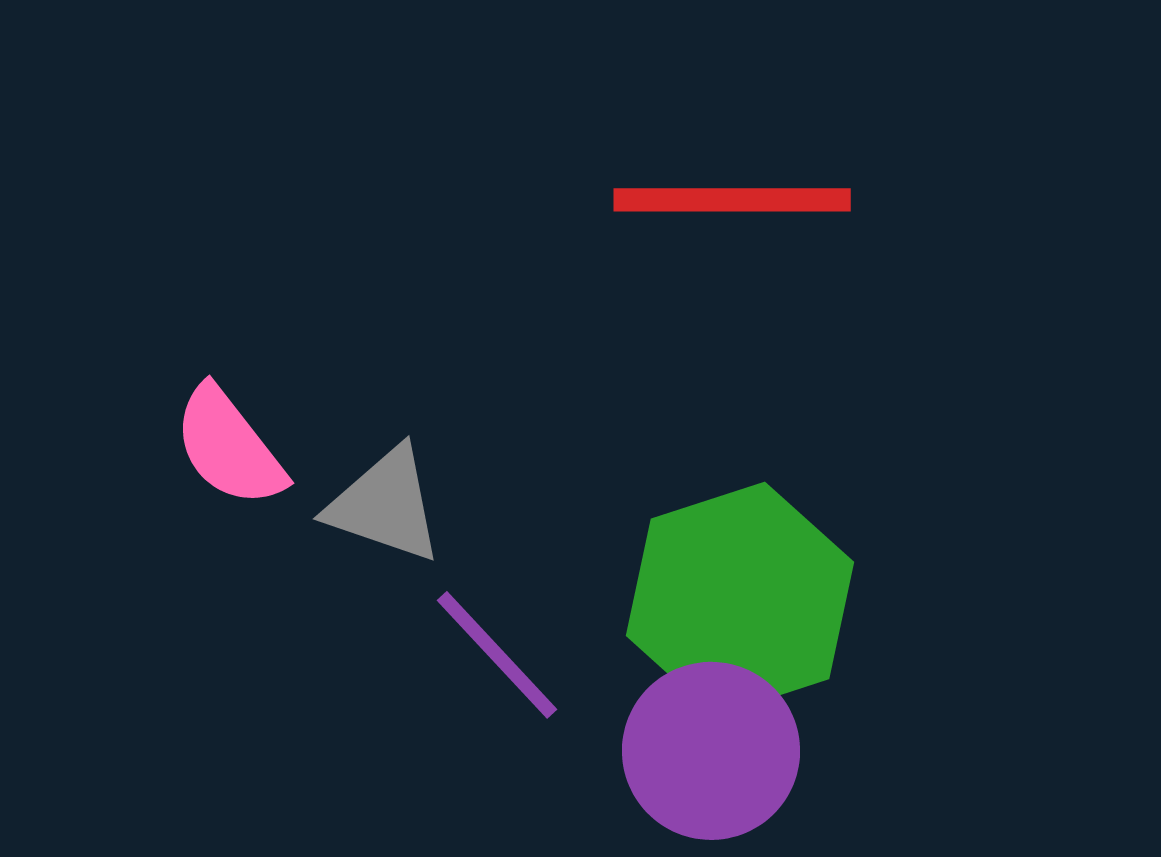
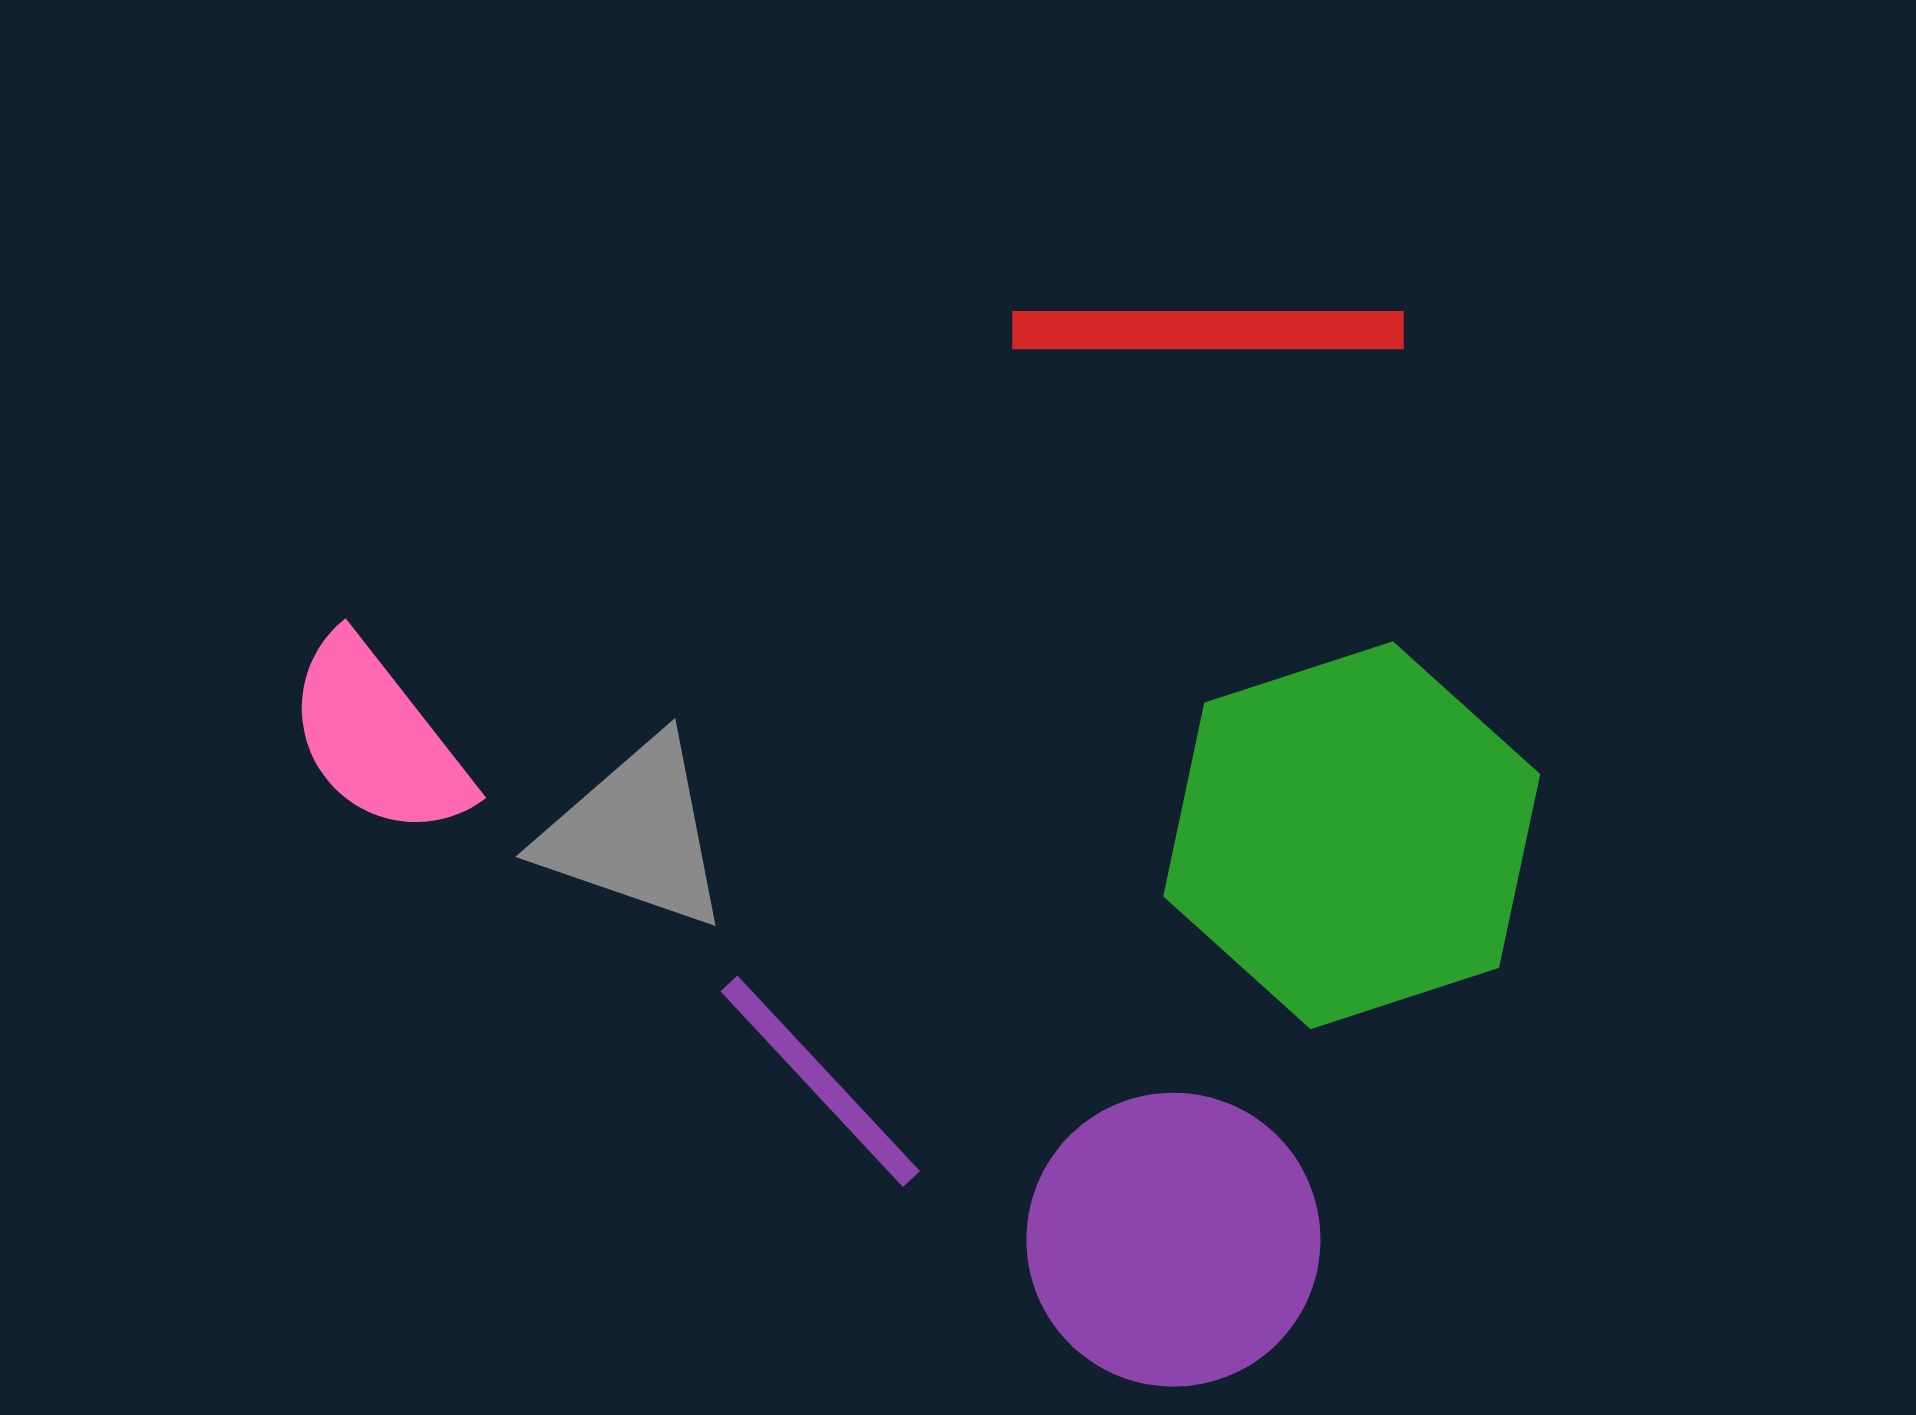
green hexagon: (740, 599) -> (1352, 835), moved

